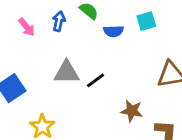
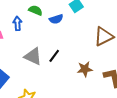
gray triangle: (67, 72) -> (33, 56), turned 42

